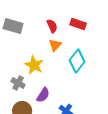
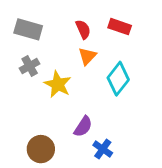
gray cross: (18, 83) -> (30, 66), moved, turned 32
purple semicircle: (43, 95) -> (83, 127), moved

